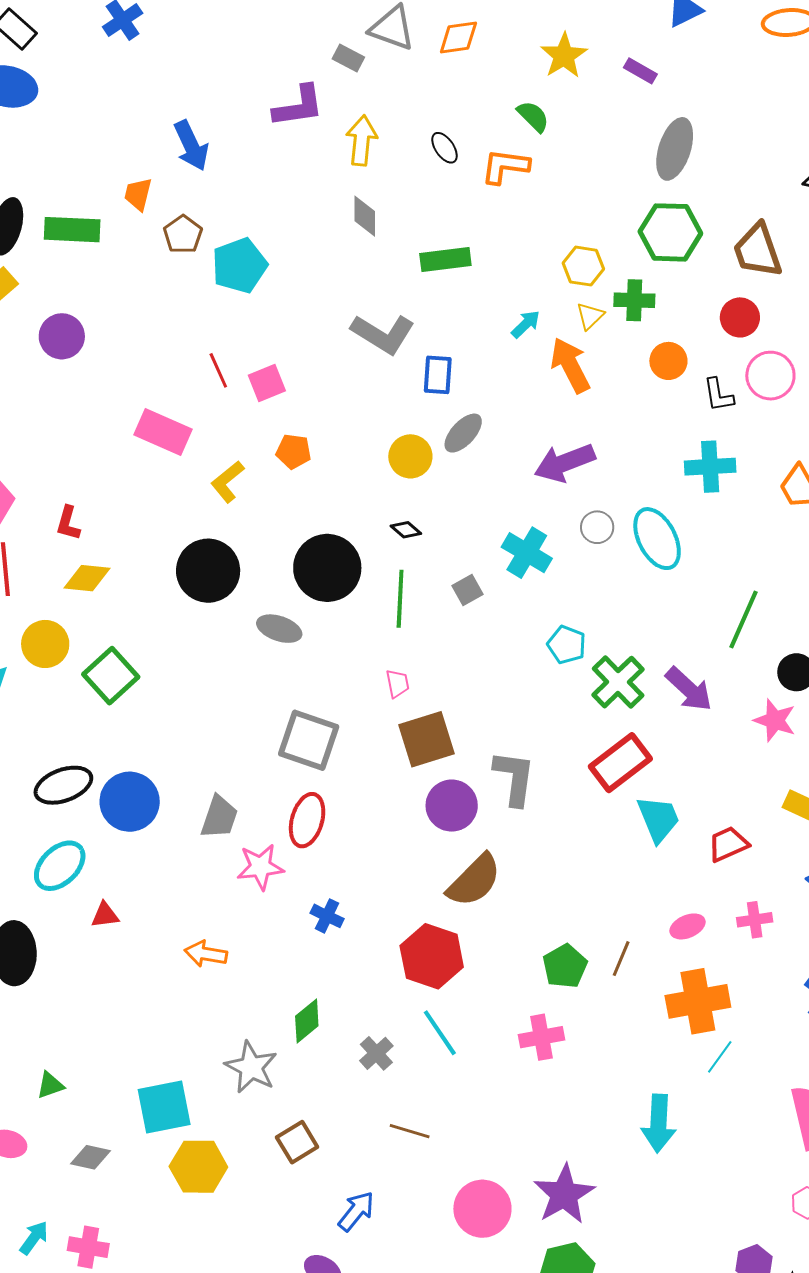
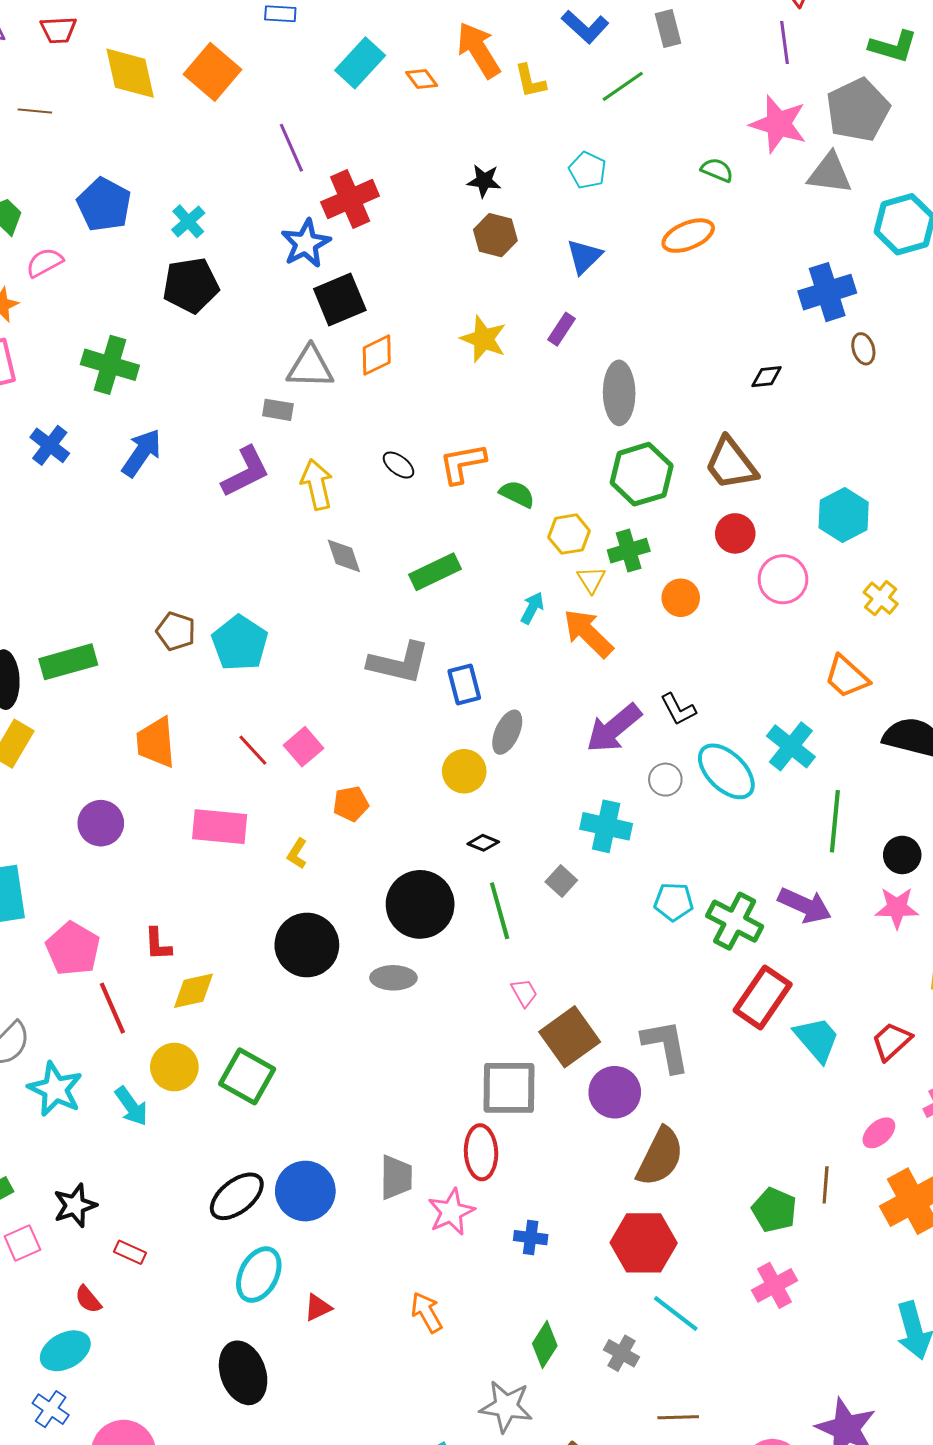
purple rectangle: (640, 71) -> (562, 329), turned -68
green semicircle: (533, 116) -> (517, 494), moved
blue arrow: (191, 146) -> (142, 453), moved, turned -102
orange trapezoid: (138, 194) -> (156, 742), moved, size x1.5
purple circle: (62, 336) -> (101, 823), moved
black L-shape: (718, 395) -> (678, 709), moved
cyan cross: (710, 467) -> (791, 746), moved, turned -30
yellow L-shape: (227, 482) -> (297, 854), size x0.7
gray square: (309, 740) -> (509, 1088), moved
orange arrow: (206, 954) -> (427, 1312), turned 69

